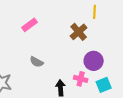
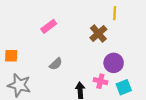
gray semicircle: (37, 62) -> (56, 64), turned -72

